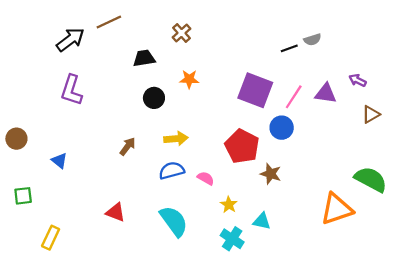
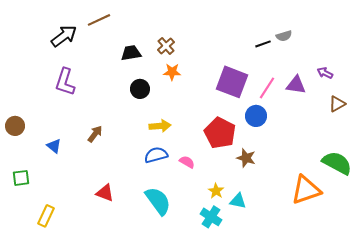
brown cross: (181, 33) -> (166, 46), moved
brown arrow: (128, 146) -> (95, 134), moved
yellow star: (229, 205) -> (216, 191), moved

